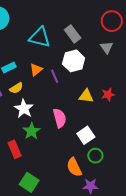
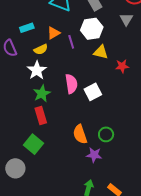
yellow semicircle: (16, 88) -> (41, 49), moved
yellow triangle: (86, 96) -> (101, 52), moved
white square: (86, 135) -> (93, 92), moved
red rectangle: (15, 149) -> (41, 115), moved
green circle: (95, 156) -> (106, 134), moved

